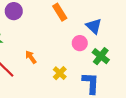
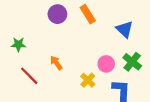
purple circle: (14, 11) -> (57, 14), moved
pink circle: (80, 43) -> (106, 64), moved

